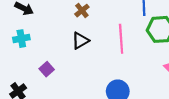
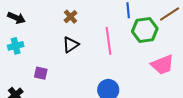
purple square: (47, 69) -> (41, 73), turned -32

